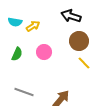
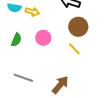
yellow arrow: (33, 26) -> (32, 12), turned 48
yellow line: (84, 63) -> (74, 49), moved

